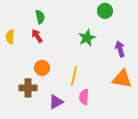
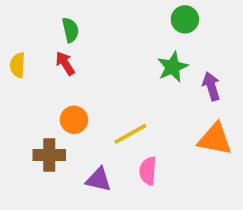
green star: (87, 38) -> (173, 67), moved
yellow line: (74, 76) -> (130, 134), turned 48
purple triangle: (56, 102) -> (99, 180), turned 42

